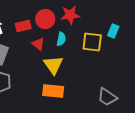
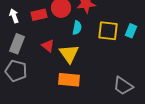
cyan rectangle: (113, 31) -> (131, 31), moved
red triangle: (38, 44) -> (48, 46), moved

